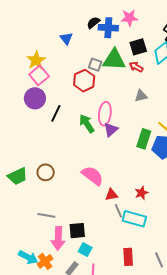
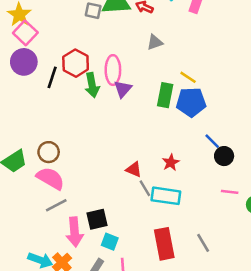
red hexagon: (84, 81) -> (76, 63), moved
green arrow: (87, 124) -> (92, 85), turned -150
pink semicircle: (93, 176) -> (50, 178), moved
red triangle: (111, 195) -> (134, 169), turned 40
gray line: (46, 215) -> (56, 205), turned -30
red rectangle: (128, 257) -> (164, 244), size x1.4

